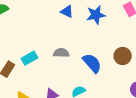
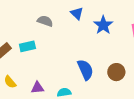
blue star: (96, 15) -> (103, 25), turned 30
gray semicircle: (61, 53) -> (45, 21), moved

